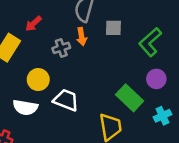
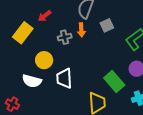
gray square: (113, 28) -> (107, 25), turned -32
white trapezoid: (66, 100) -> (64, 78), turned -120

